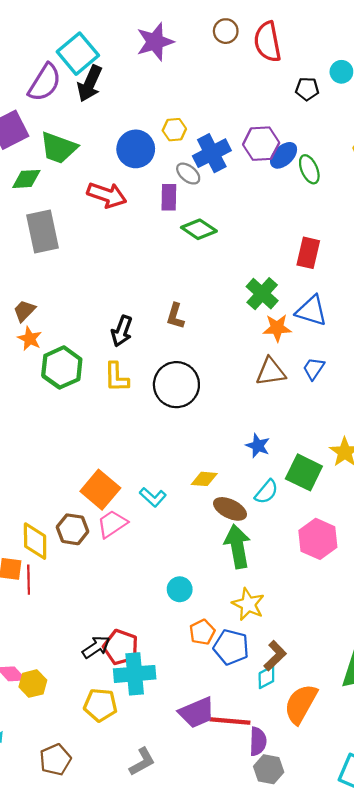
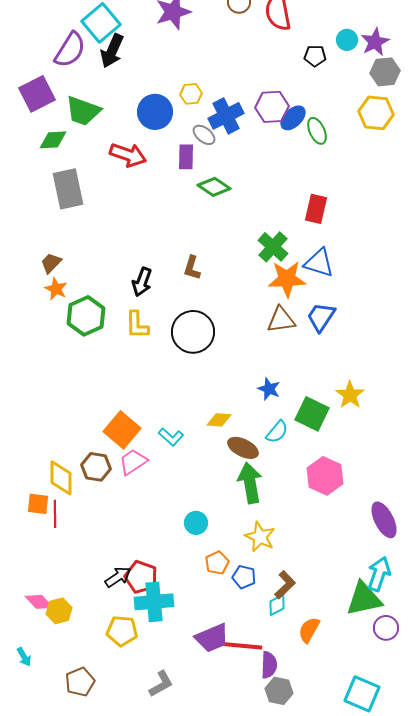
orange star: (277, 328) -> (287, 279), size x1.4
blue trapezoid: (314, 369) -> (321, 317), size x1.4
blue pentagon: (231, 647) -> (244, 577), size x0.7
orange semicircle: (301, 704) -> (309, 630), size x0.7

